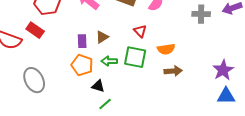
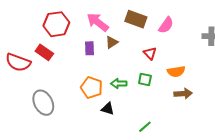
brown triangle: (102, 37) -> (112, 42), moved
purple rectangle: (82, 41) -> (90, 48), moved
green square: (135, 57) -> (145, 80), size x0.6
green line: (105, 104) -> (145, 127), moved

